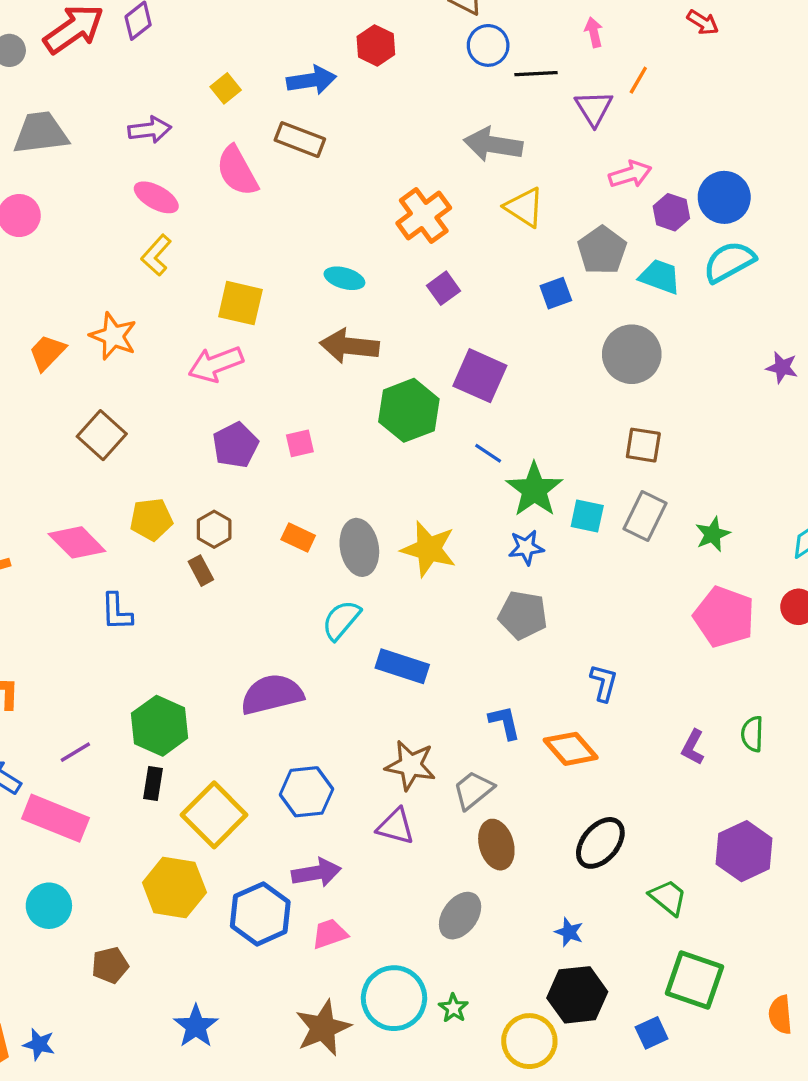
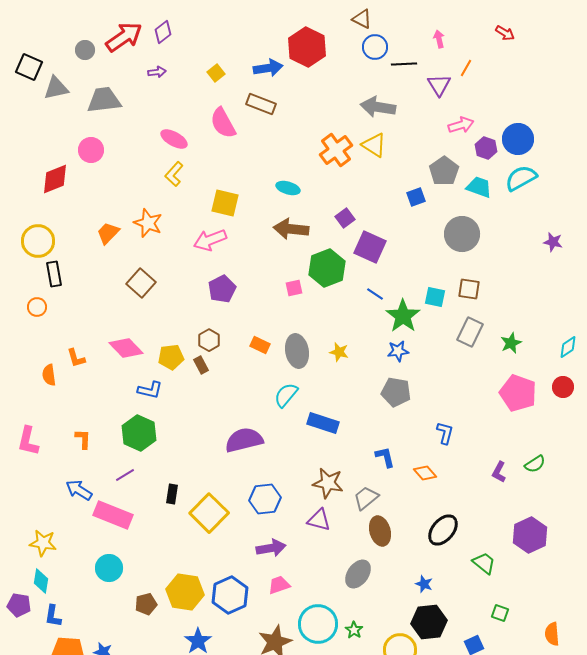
red hexagon: (376, 45) -> (307, 47), size x1.6
purple arrow: (150, 130) -> (157, 72), moved, size x0.7
yellow triangle: (524, 207) -> (374, 145), moved
purple square: (444, 288) -> (345, 218), moved
pink square: (300, 443) -> (294, 288), moved
cyan square: (587, 516) -> (435, 297), moved
yellow pentagon: (151, 519) -> (171, 357), moved
yellow star: (429, 549) -> (339, 352), size x0.6
blue L-shape: (117, 612) -> (150, 390), turned -75
green hexagon: (160, 726) -> (139, 433), moved
green semicircle: (752, 734) -> (535, 464), turned -125
orange diamond: (571, 749) -> (425, 473), size x0.7
yellow hexagon: (174, 888) -> (185, 592), moved
blue hexagon: (260, 914) -> (230, 595), moved
green square: (694, 980) -> (500, 613), size x0.5

